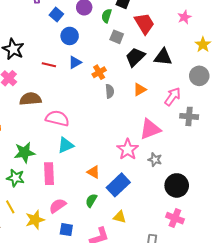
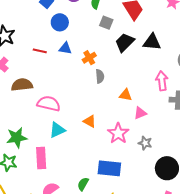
blue triangle: (75, 62) -> (65, 48), turned 40
orange triangle: (140, 90) -> (126, 95), moved, turned 40
pink arrow: (173, 97) -> (162, 81), turned -42
pink triangle: (150, 129) -> (140, 113), size x0.6
orange triangle: (93, 172) -> (90, 121), moved
blue rectangle: (118, 185) -> (109, 168), turned 50

